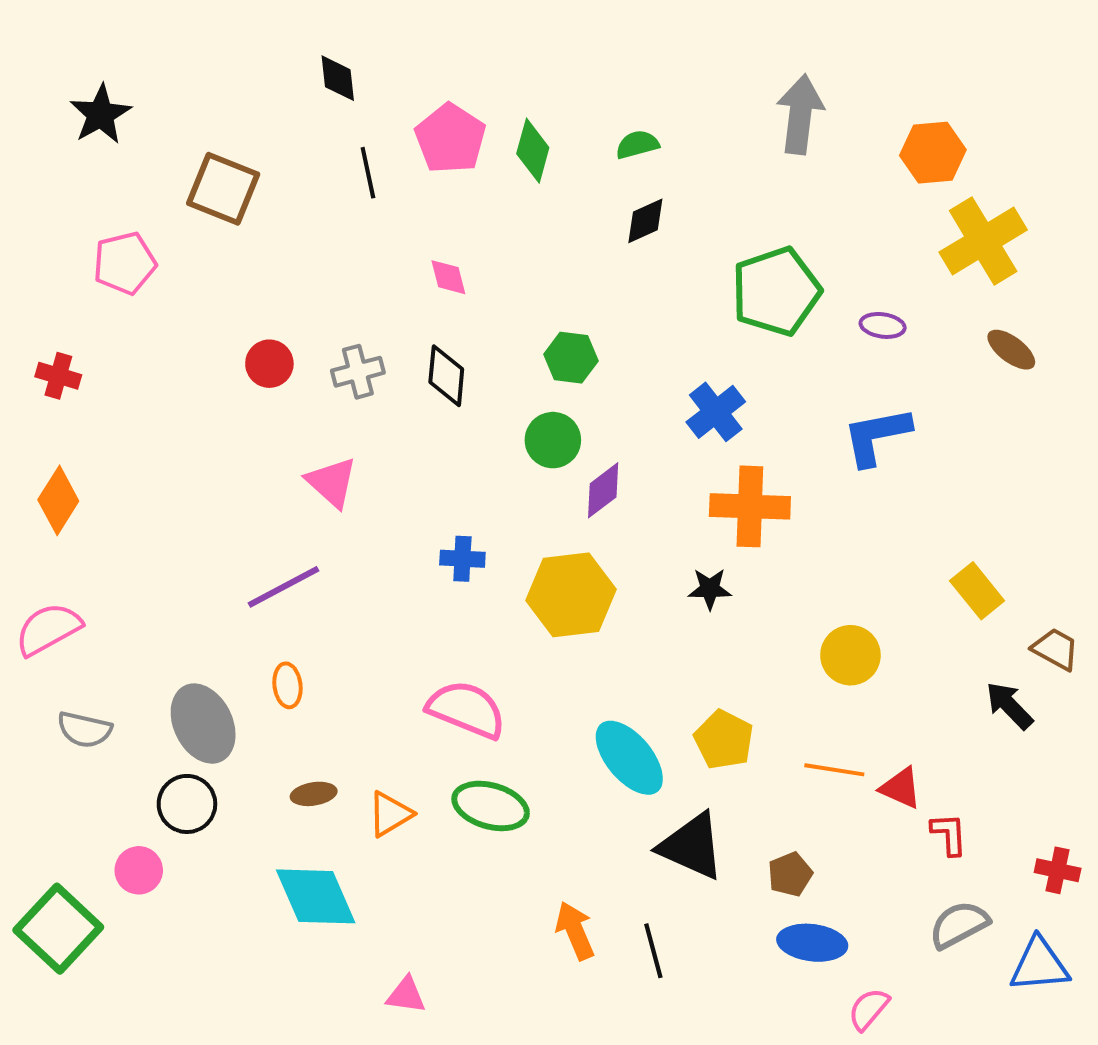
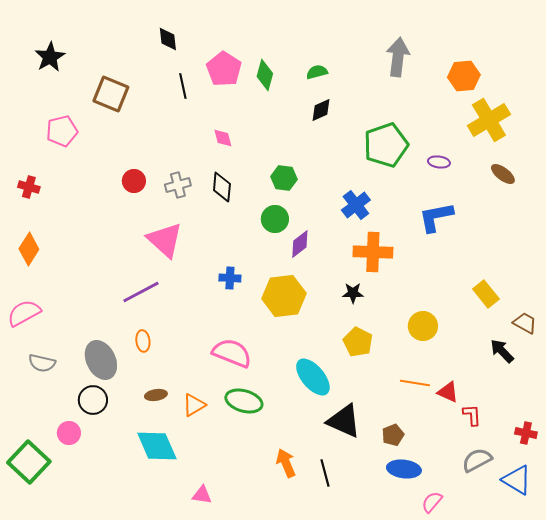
pink triangle: (332, 482) -> (165, 240), size x1.4
yellow pentagon: (724, 740) -> (358, 342), moved
blue triangle: (1039, 965) -> (517, 480), turned 36

